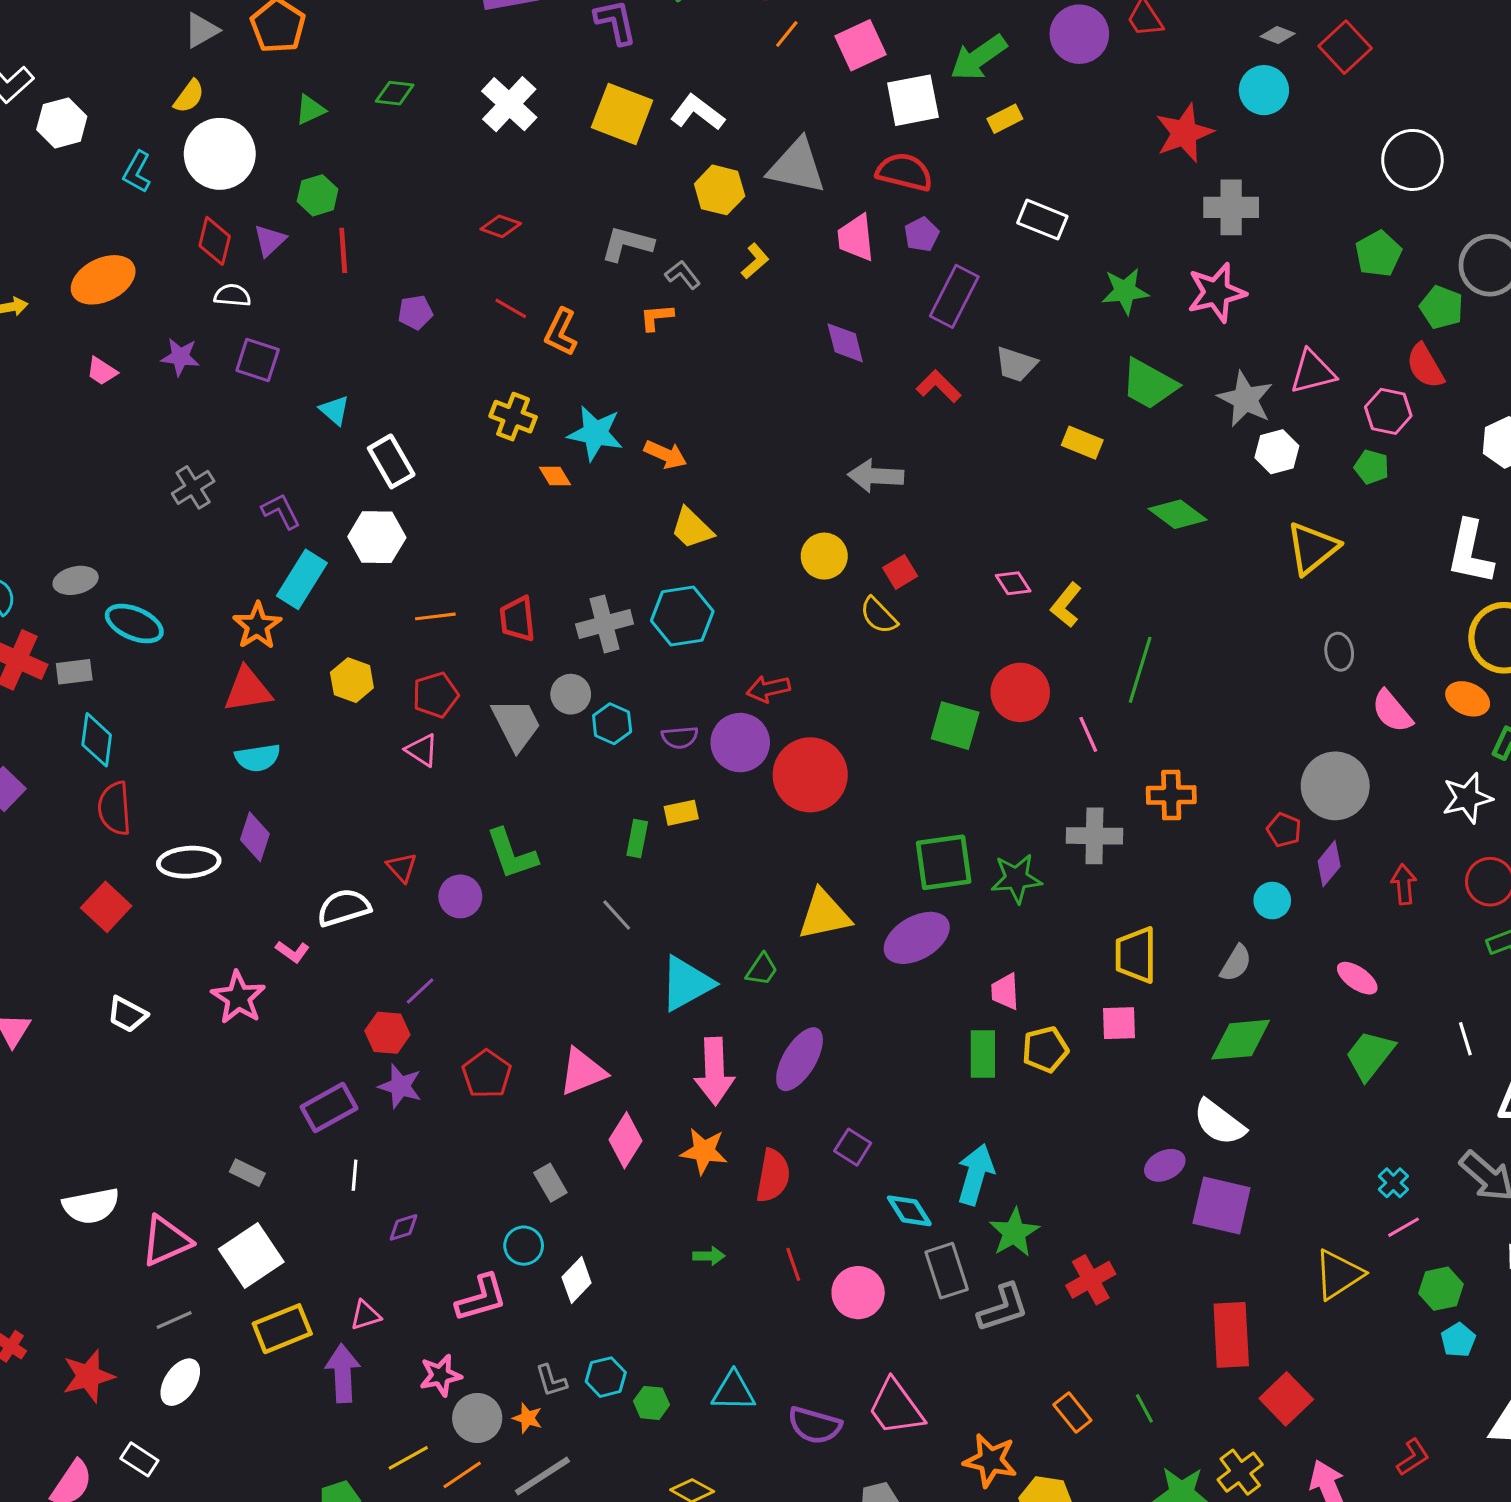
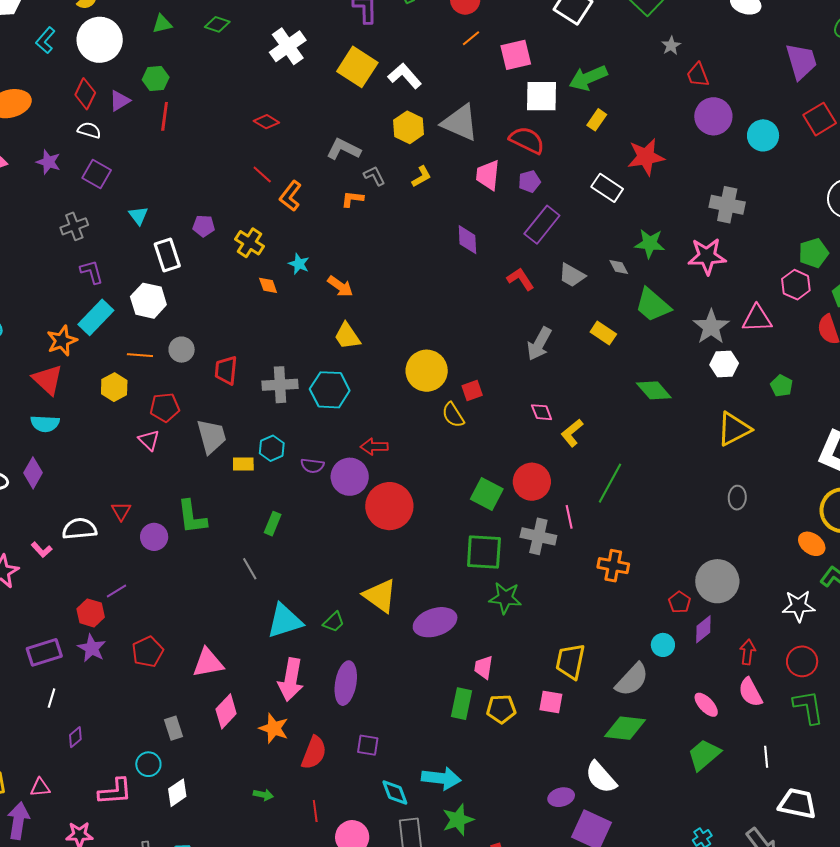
purple circle: (1079, 34) -> (713, 116), moved
gray diamond: (1278, 35) -> (619, 267), moved, turned 30
yellow rectangle: (1005, 119) -> (597, 120), turned -40
red star: (1184, 133) -> (646, 157), moved
purple pentagon: (415, 312) -> (204, 226), moved
pink hexagon: (1388, 411) -> (796, 285), moved
cyan star: (595, 433) -> (299, 264), size x0.6
gray arrow: (876, 476) -> (539, 344), moved, turned -76
gray cross: (193, 487) -> (74, 226), moved
yellow circle: (824, 556) -> (427, 371), size x1.4
orange line: (435, 616) -> (140, 355), moved
red triangle: (248, 690) -> (48, 380), turned 40
gray circle: (571, 694) -> (182, 350), moved
pink semicircle: (1392, 711) -> (750, 692), moved
yellow rectangle: (681, 813) -> (243, 464), moved
gray cross: (1094, 836) -> (538, 536), moved
green square: (944, 862) -> (484, 552), moved
yellow triangle: (824, 915) -> (380, 596), turned 36
gray semicircle: (1236, 963) -> (632, 680), size x1.5
purple ellipse: (800, 1059) -> (346, 683), turned -33
purple square: (853, 1147) -> (368, 745), turned -35
cyan arrow: (976, 1174) -> (441, 778), turned 69
purple diamond: (403, 1227) -> (75, 737), turned -35

